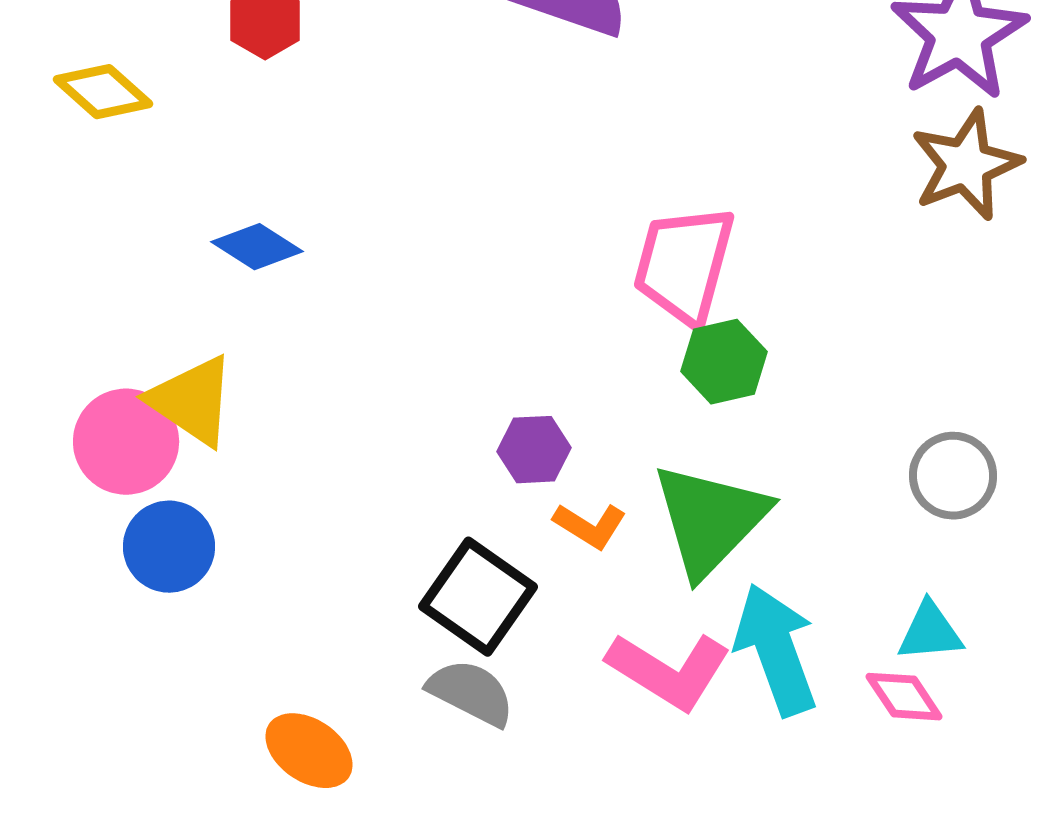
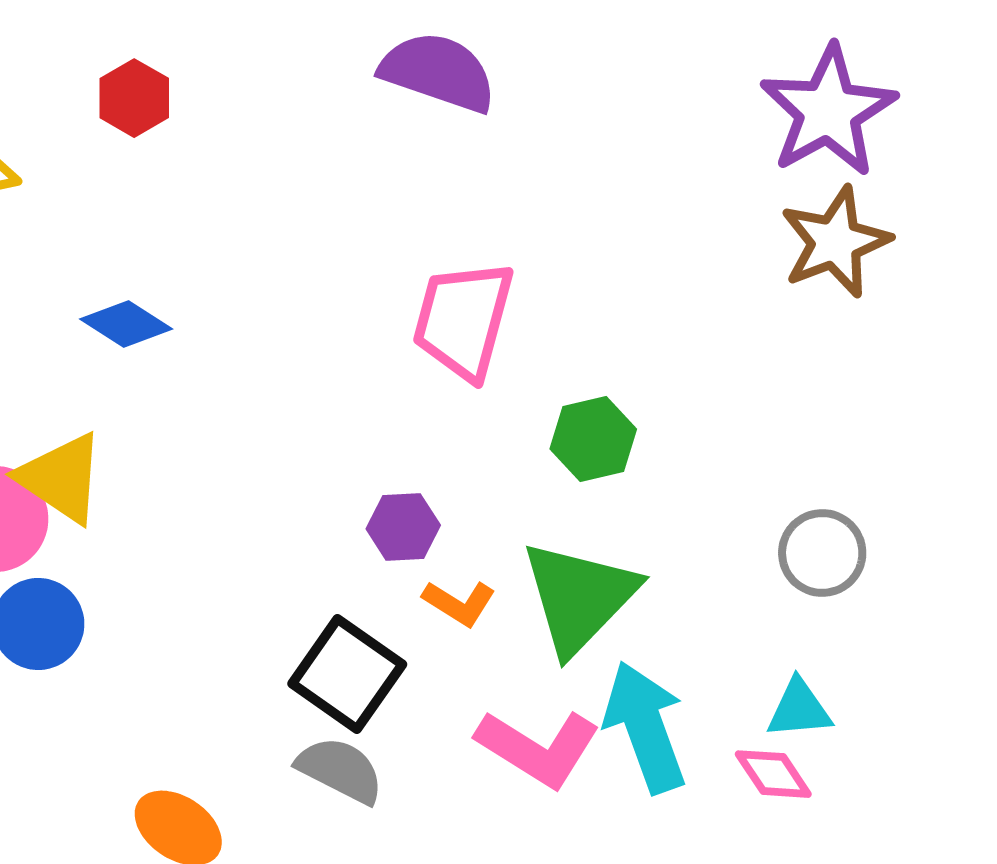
pink trapezoid: (684, 265) -> (463, 320), moved

